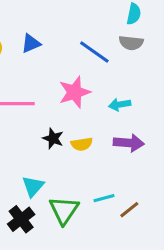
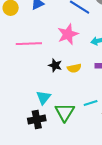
black cross: (21, 219) -> (37, 120), turned 30

